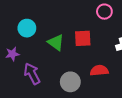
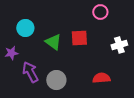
red semicircle: (99, 70) -> (101, 78), moved
gray circle: (70, 82) -> (56, 80), moved

